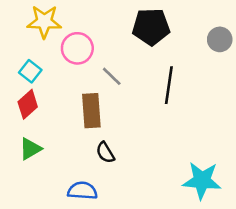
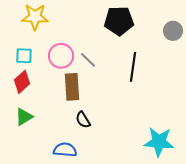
pink circle: (77, 48) -> (61, 56), moved
cyan square: (30, 71) -> (24, 56), turned -36

